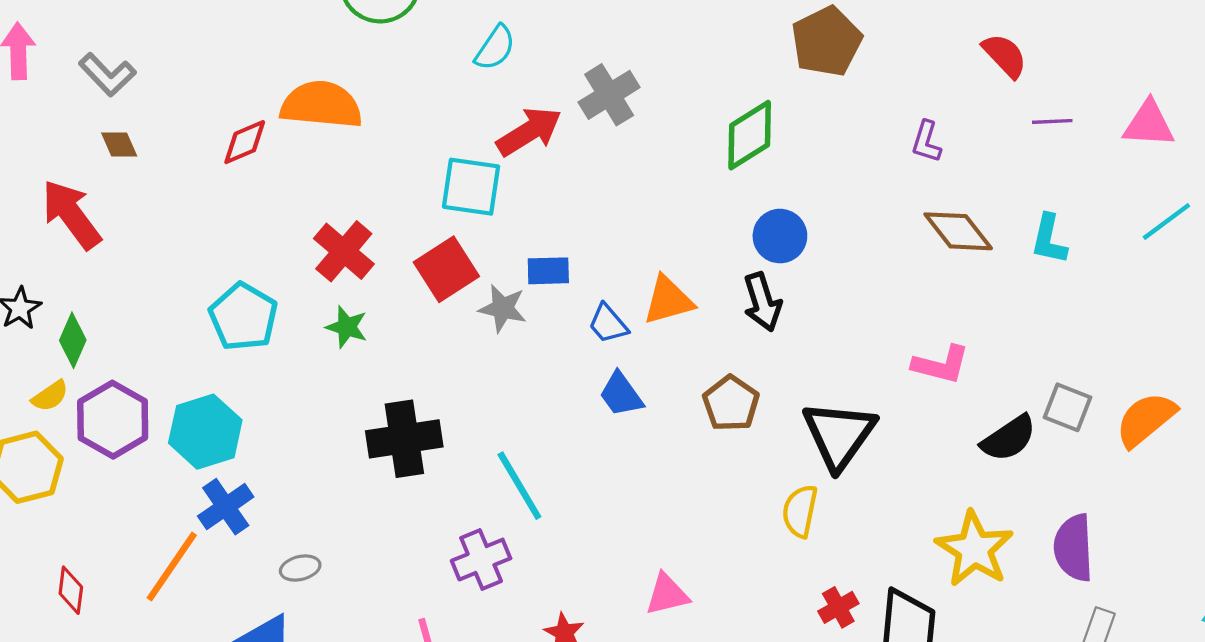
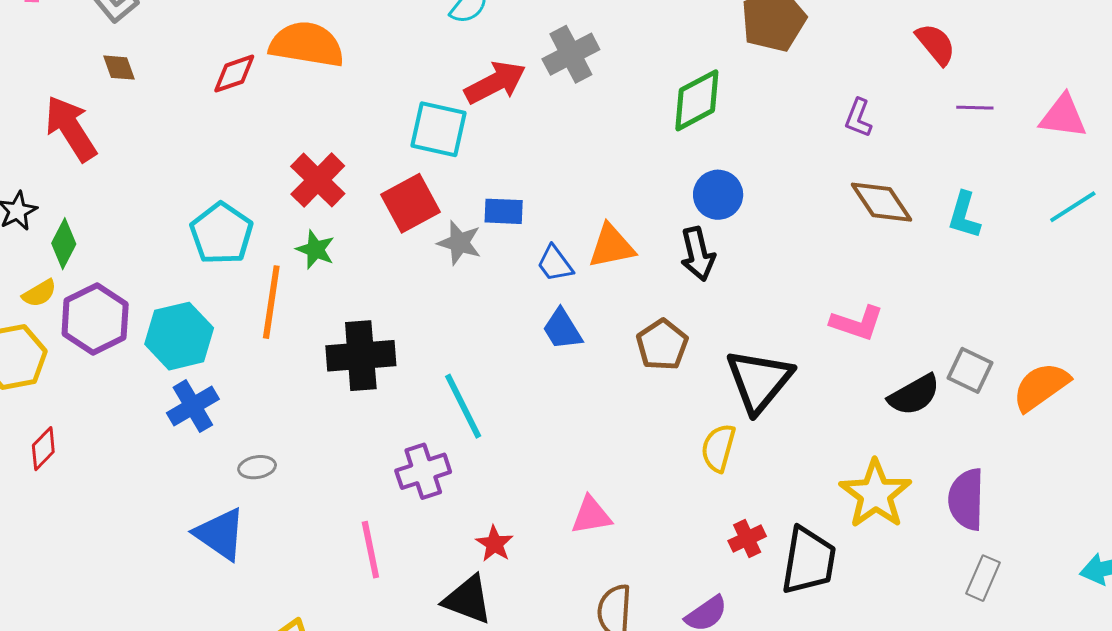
orange line: (172, 567) -> (271, 302), moved, turned -30
red diamond: (71, 590) -> (43, 449), moved, turned 33

